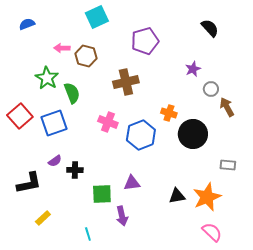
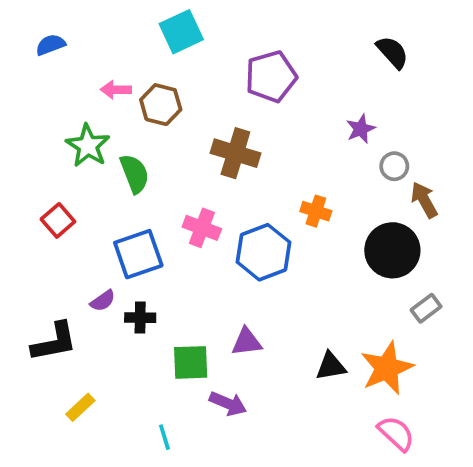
brown cross: (126, 82) -> (235, 153), turned 30
red square: (20, 116) -> (58, 220), moved, size x0.7
blue square: (54, 123) -> (138, 254), moved
black circle: (193, 134) -> (392, 250), moved
gray rectangle: (228, 165) -> (426, 308), turned -42
purple arrow: (122, 216) -> (228, 404), turned -54

